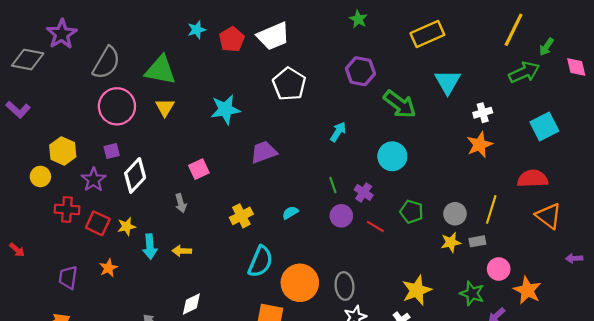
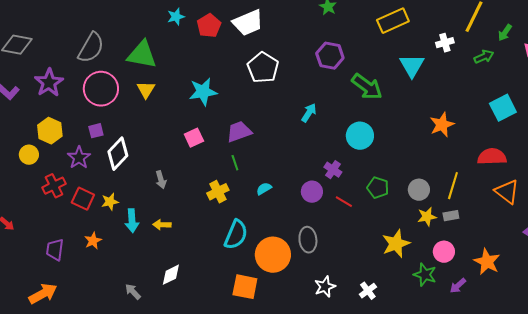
purple star: (62, 34) -> (49, 83), moved
green arrow: (524, 72) -> (484, 57), size x0.7
white cross: (483, 113) -> (445, 43), moved
pink square: (199, 169) -> (194, 138), moved
green line: (333, 185) -> (235, 163), moved
red cross: (67, 209) -> (54, 186), turned -30
gray rectangle: (477, 241) -> (451, 216), moved
yellow star: (451, 242) -> (427, 217), moved
pink circle: (499, 269) -> (444, 252), moved
gray ellipse: (344, 286) -> (308, 240), moved
yellow star: (417, 290) -> (396, 244), moved
green star: (472, 293) -> (425, 275), moved

